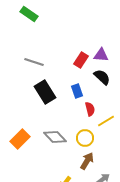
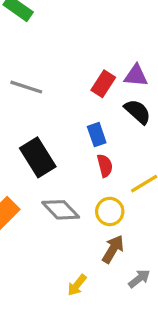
black rectangle: (45, 92) -> (38, 157), moved
red semicircle: (90, 109) -> (105, 166), moved

